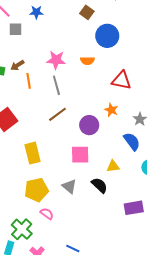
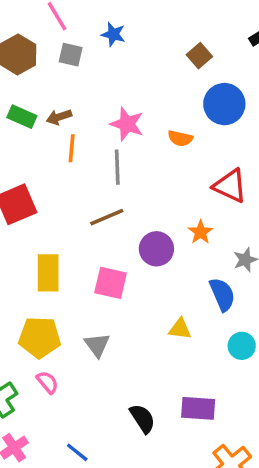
pink square: (80, 155) -> (111, 283), moved
black semicircle: (99, 185) -> (142, 418), moved

